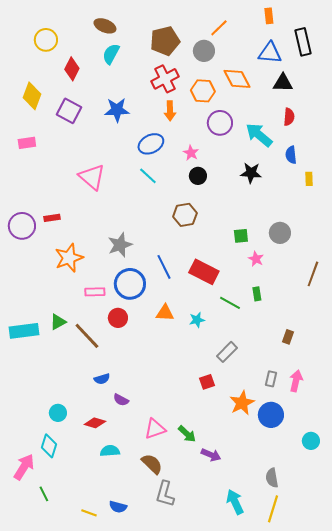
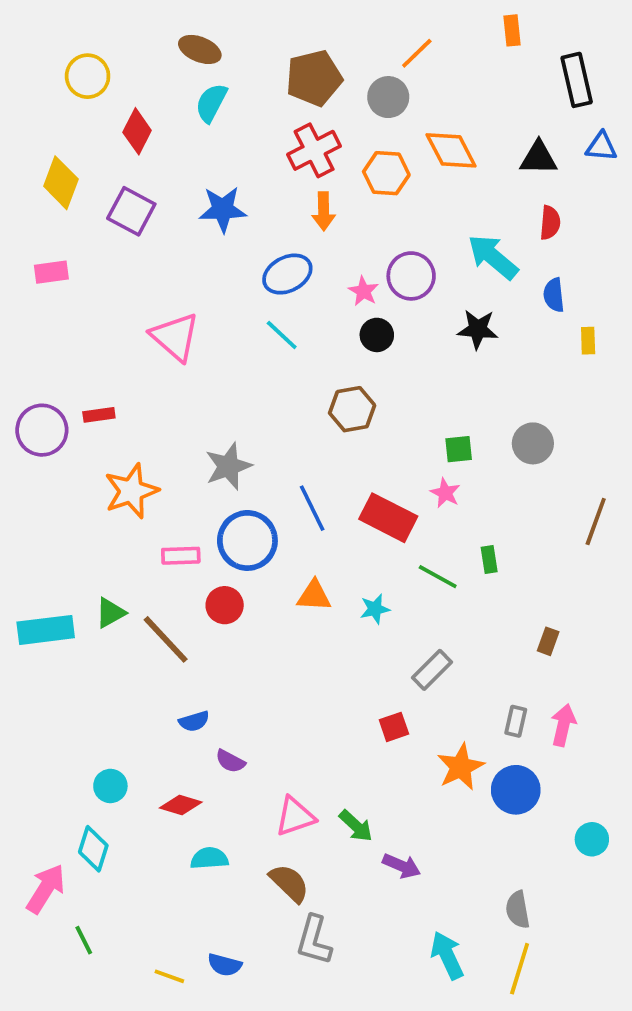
blue triangle: (270, 53) -> (601, 147), moved, size x0.7
purple circle: (220, 123) -> (411, 276), moved
pink star: (256, 259) -> (445, 493), moved

